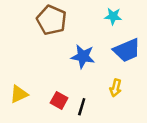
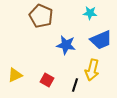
yellow arrow: (116, 88) -> (92, 70), size x1.5
black line: (82, 107) -> (75, 85), moved

